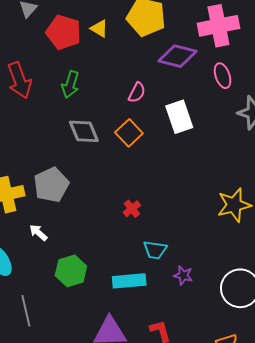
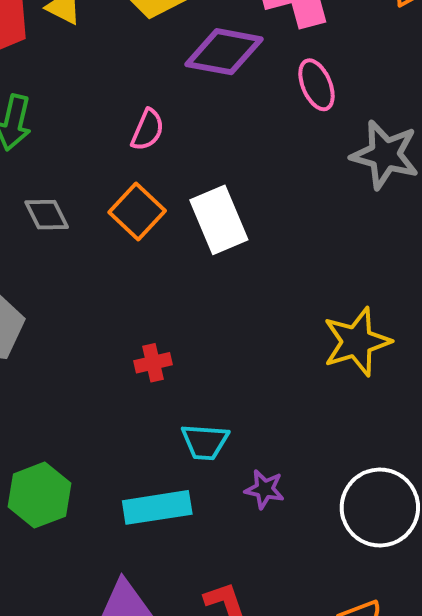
white rectangle: (179, 117) -> (219, 220), moved
gray diamond: (84, 131) -> (47, 215), size x0.7
red cross: (132, 209) -> (153, 363), turned 30

